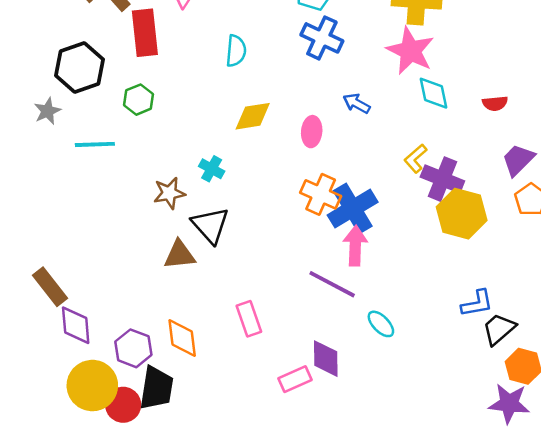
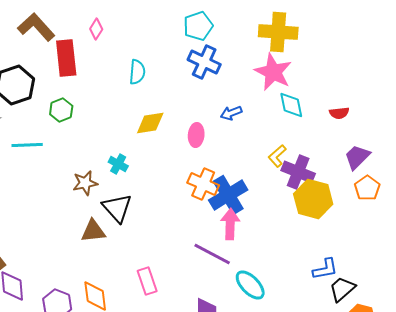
blue arrow: (357, 103) -> (231, 113), turned -50
cyan ellipse: (381, 324) -> (250, 285), size x1.4

